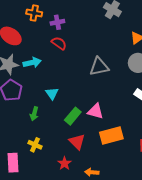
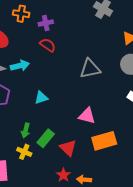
cyan triangle: (52, 93) -> (41, 98), turned 48
green arrow: (34, 114) -> (26, 130), moved
green rectangle: (73, 116) -> (46, 138), moved
red star: (64, 163) -> (63, 175), moved

